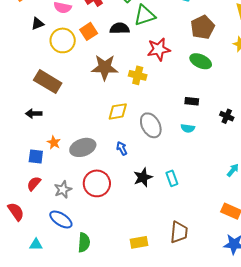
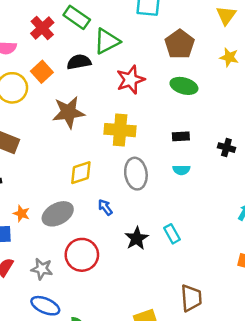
yellow cross: (138, 75) -> (120, 130), moved, size x1.4
yellow diamond: (118, 111) -> (81, 173), moved
gray ellipse: (151, 125) -> (136, 174), turned 30
gray star: (63, 189) -> (42, 269), turned -30

